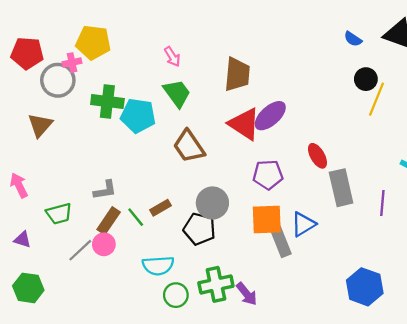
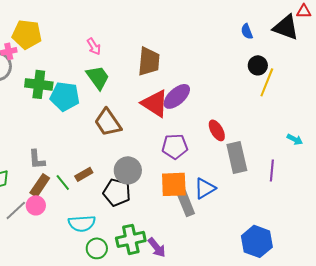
blue semicircle: (353, 39) -> (247, 31), turned 35
gray L-shape: (105, 190) -> (37, 159), turned 95

